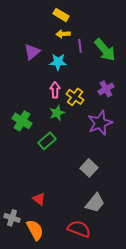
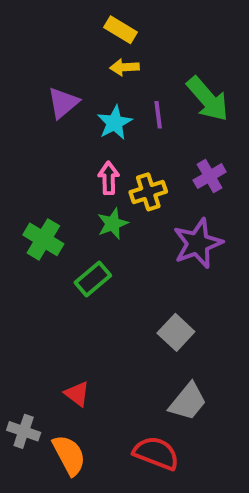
purple line: (80, 46) -> (158, 115), moved
cyan star: (58, 62) -> (115, 123), turned -30
yellow cross: (75, 97) -> (148, 192), turned 36

